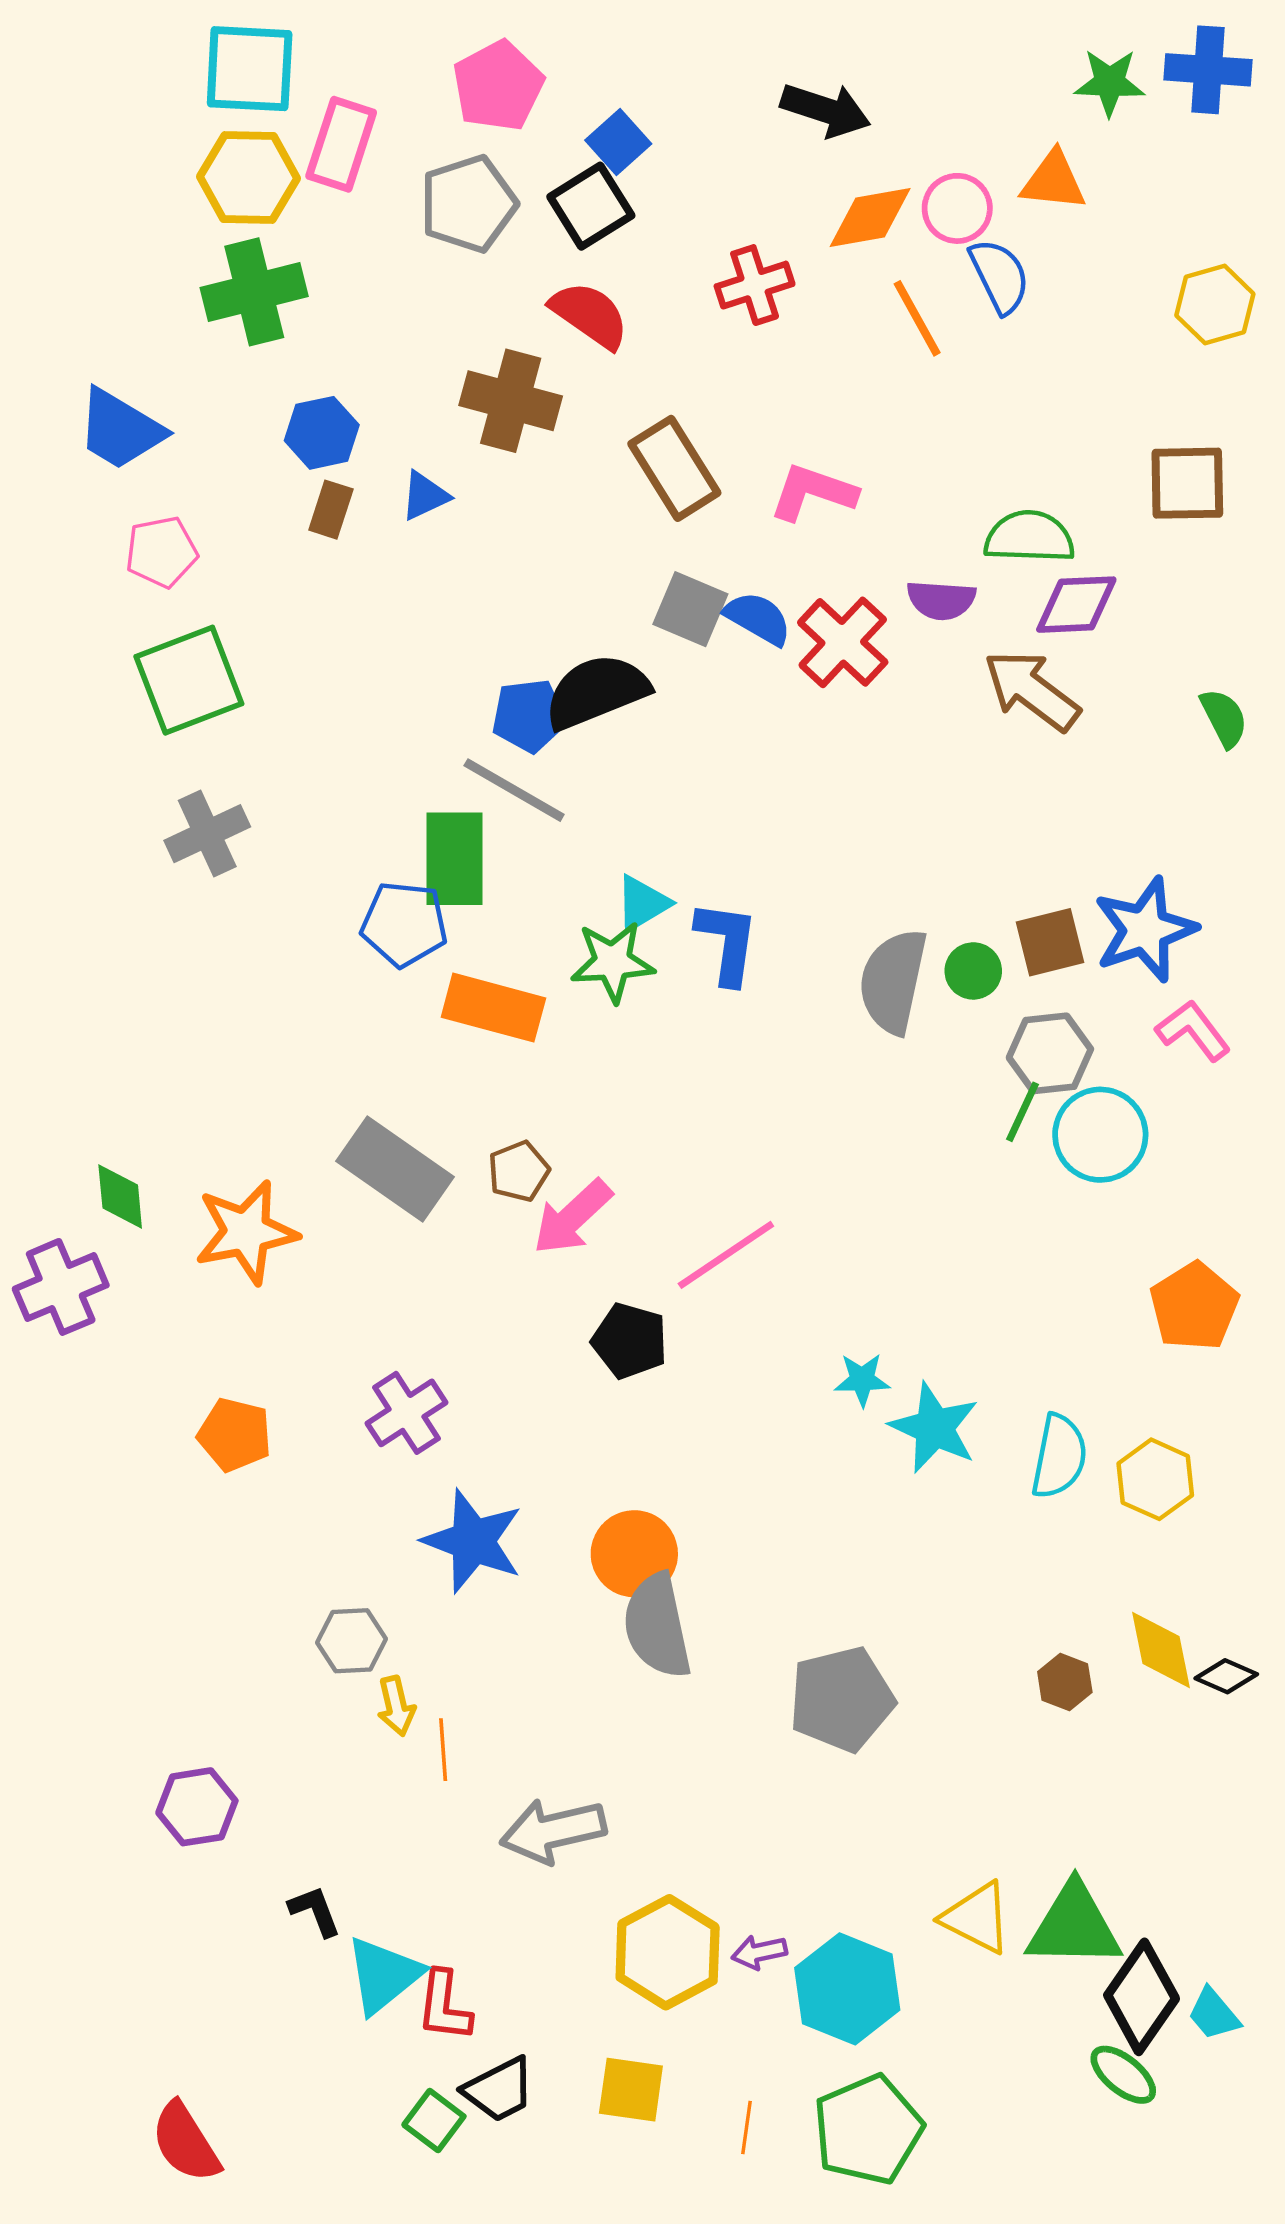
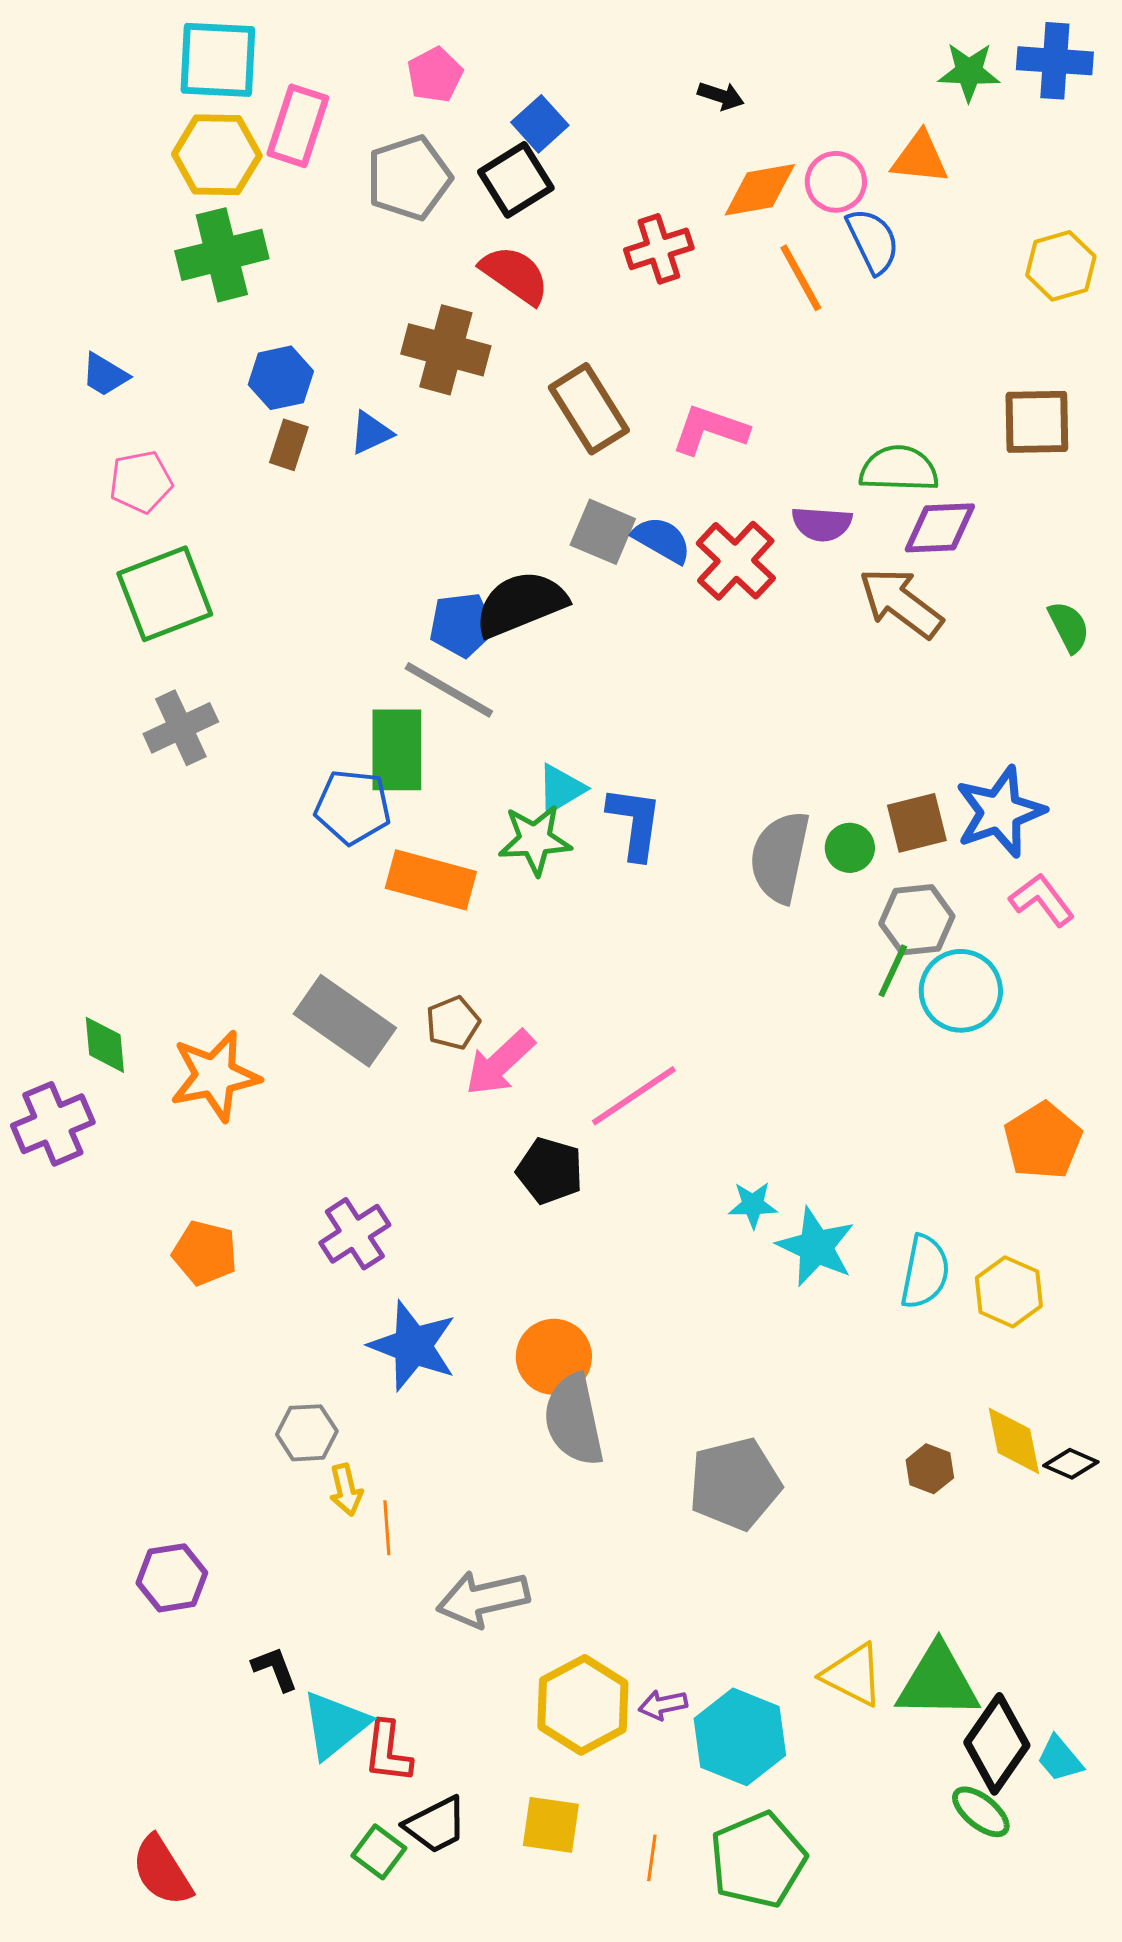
pink pentagon: (498, 86) -> (435, 75), size x0.7
black arrow: (826, 110) -> (721, 96), size x0.6
blue trapezoid: (120, 429) -> (105, 375), size x0.6

